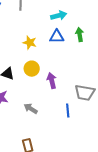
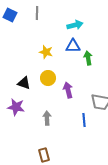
green arrow: (80, 35) -> (88, 58), moved
gray arrow: (31, 109) -> (47, 118), turned 56

